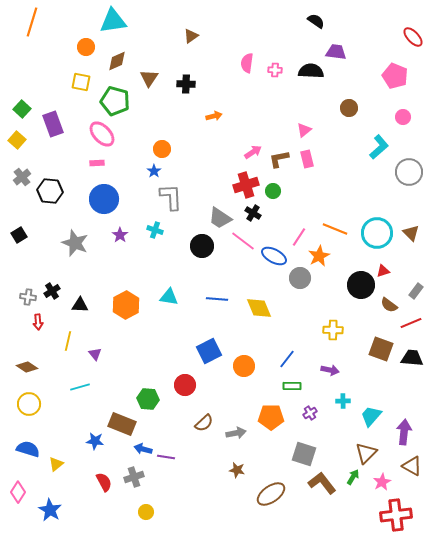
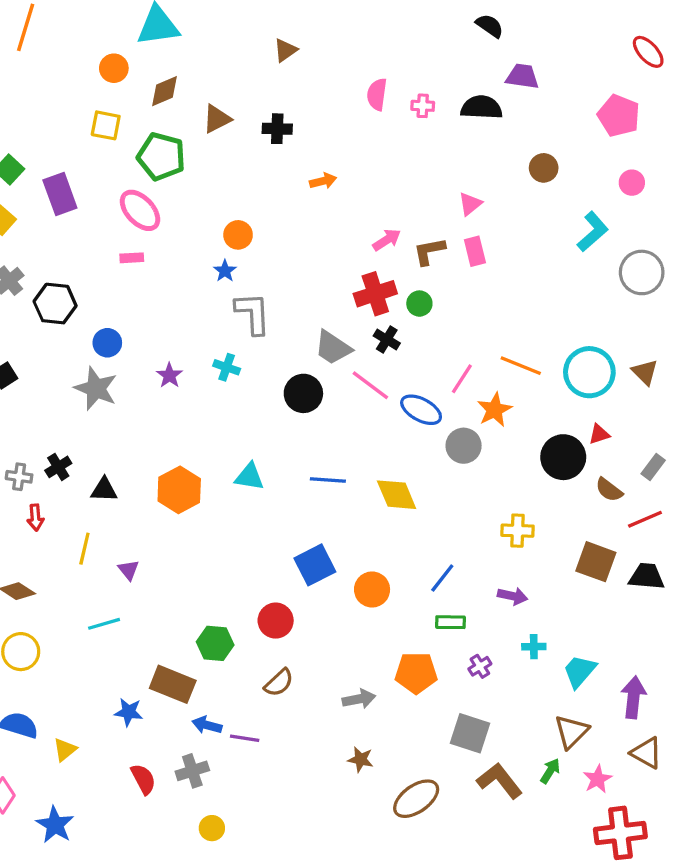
brown triangle: (149, 78) -> (217, 119), turned 30
blue circle: (104, 199) -> (107, 343), moved, size x0.6
brown semicircle: (204, 423) -> (279, 683), moved

